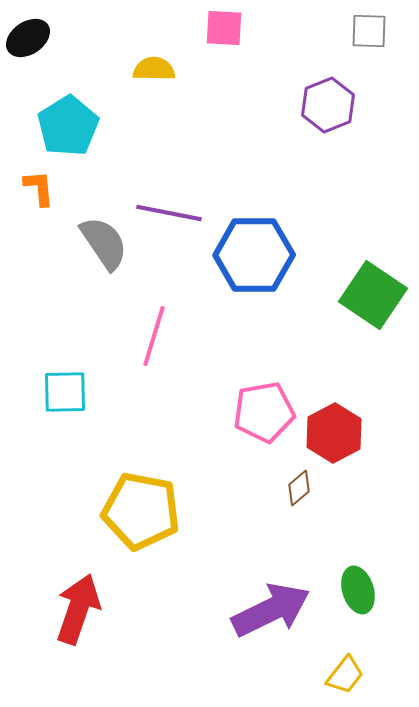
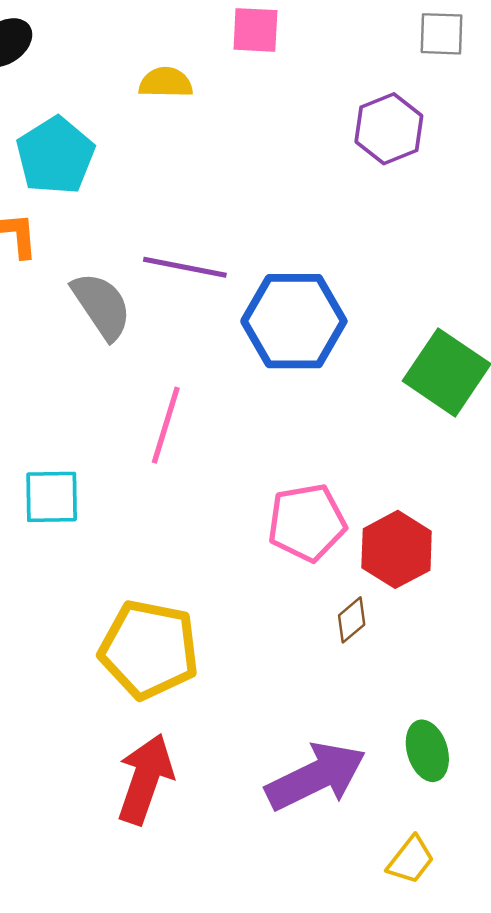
red arrow: (78, 609) -> (145, 779), moved

